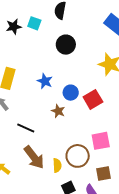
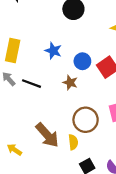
black line: (26, 128) -> (32, 84), moved
brown circle: (78, 156) -> (86, 120), moved

